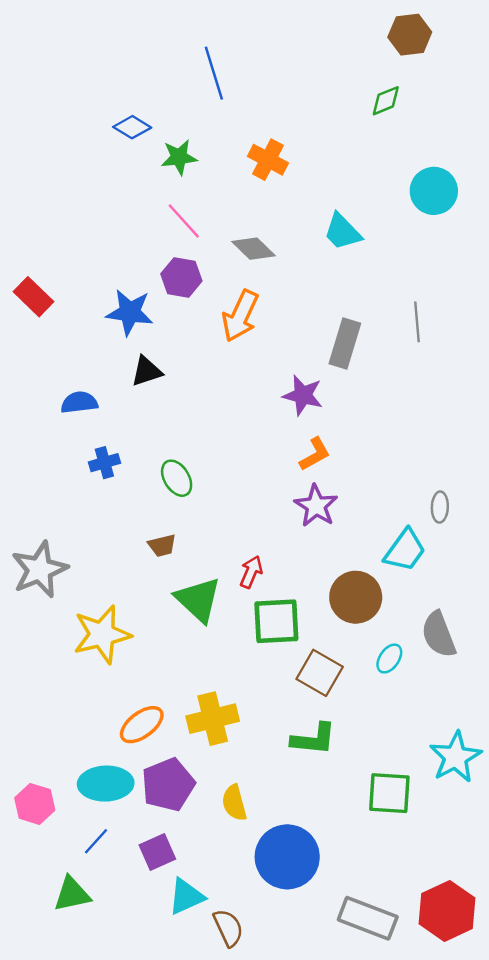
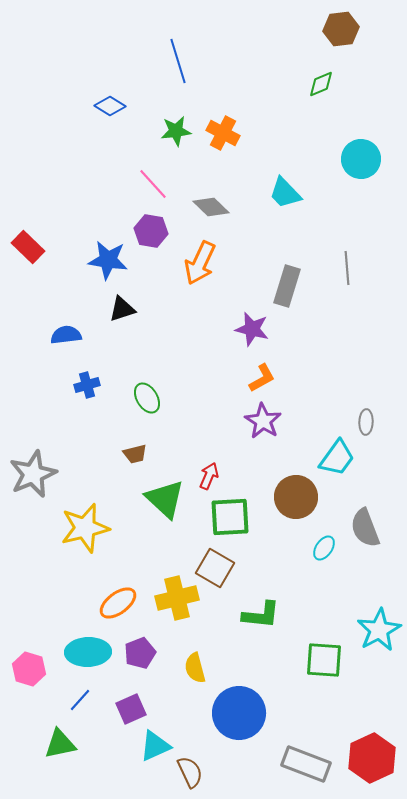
green star: (179, 157) -> (176, 131), moved
brown square: (320, 673) -> (215, 568), moved
purple pentagon: (168, 785) -> (140, 653), size x0.7

